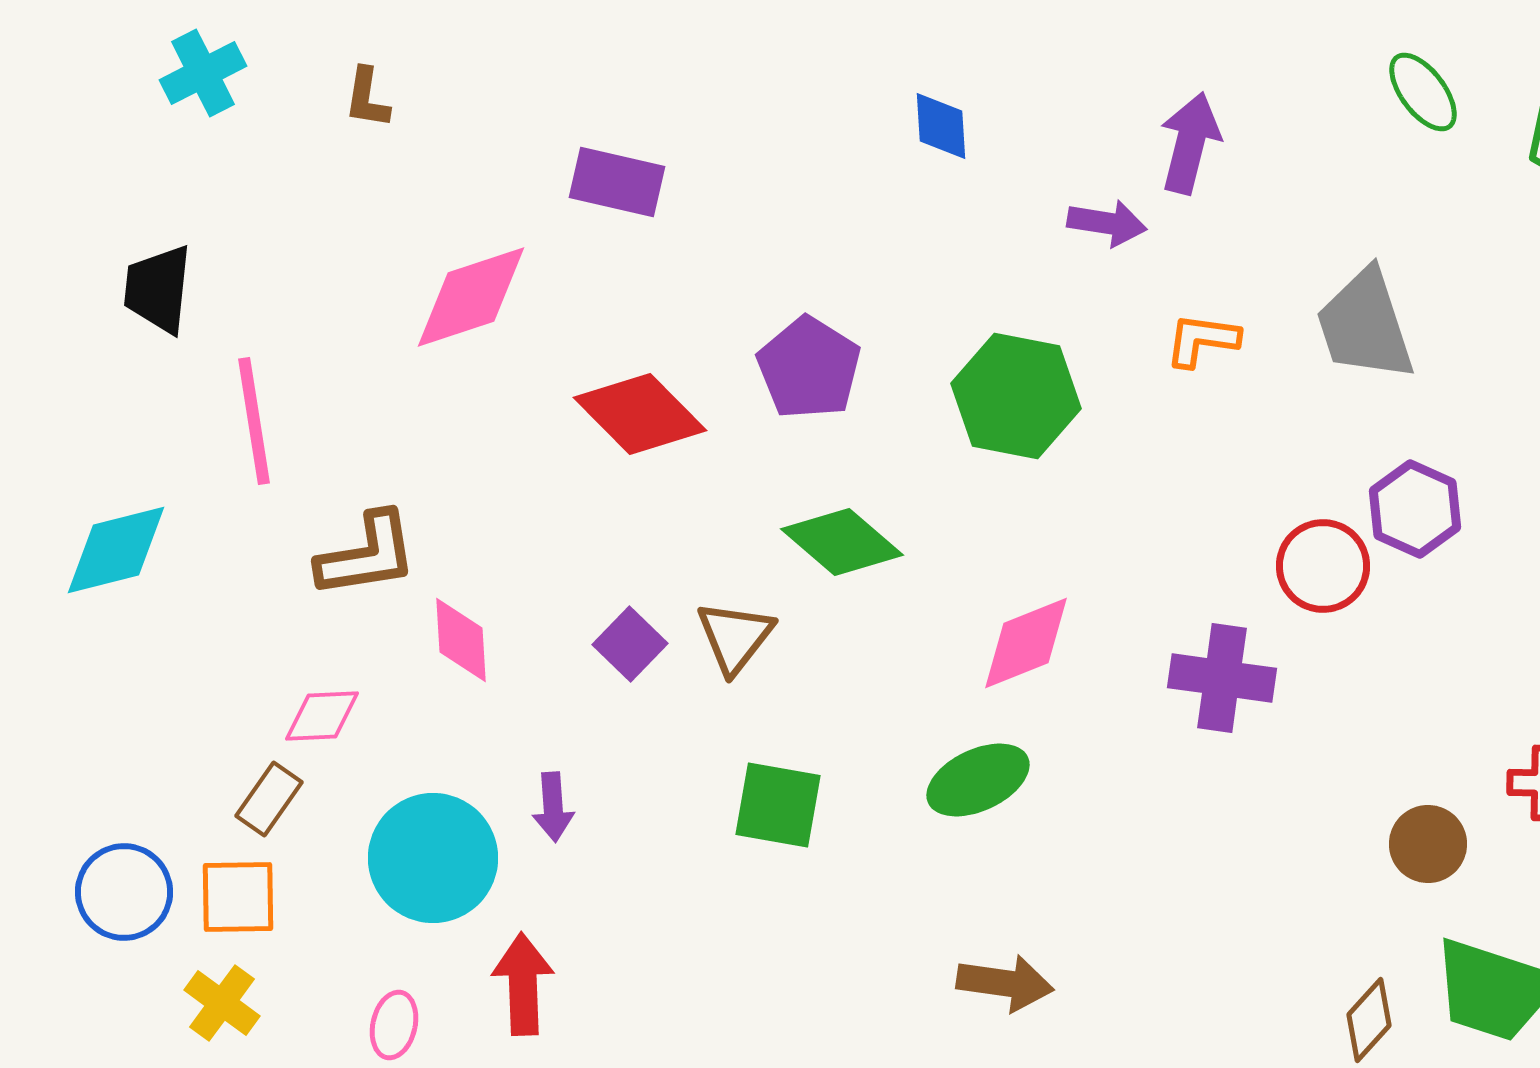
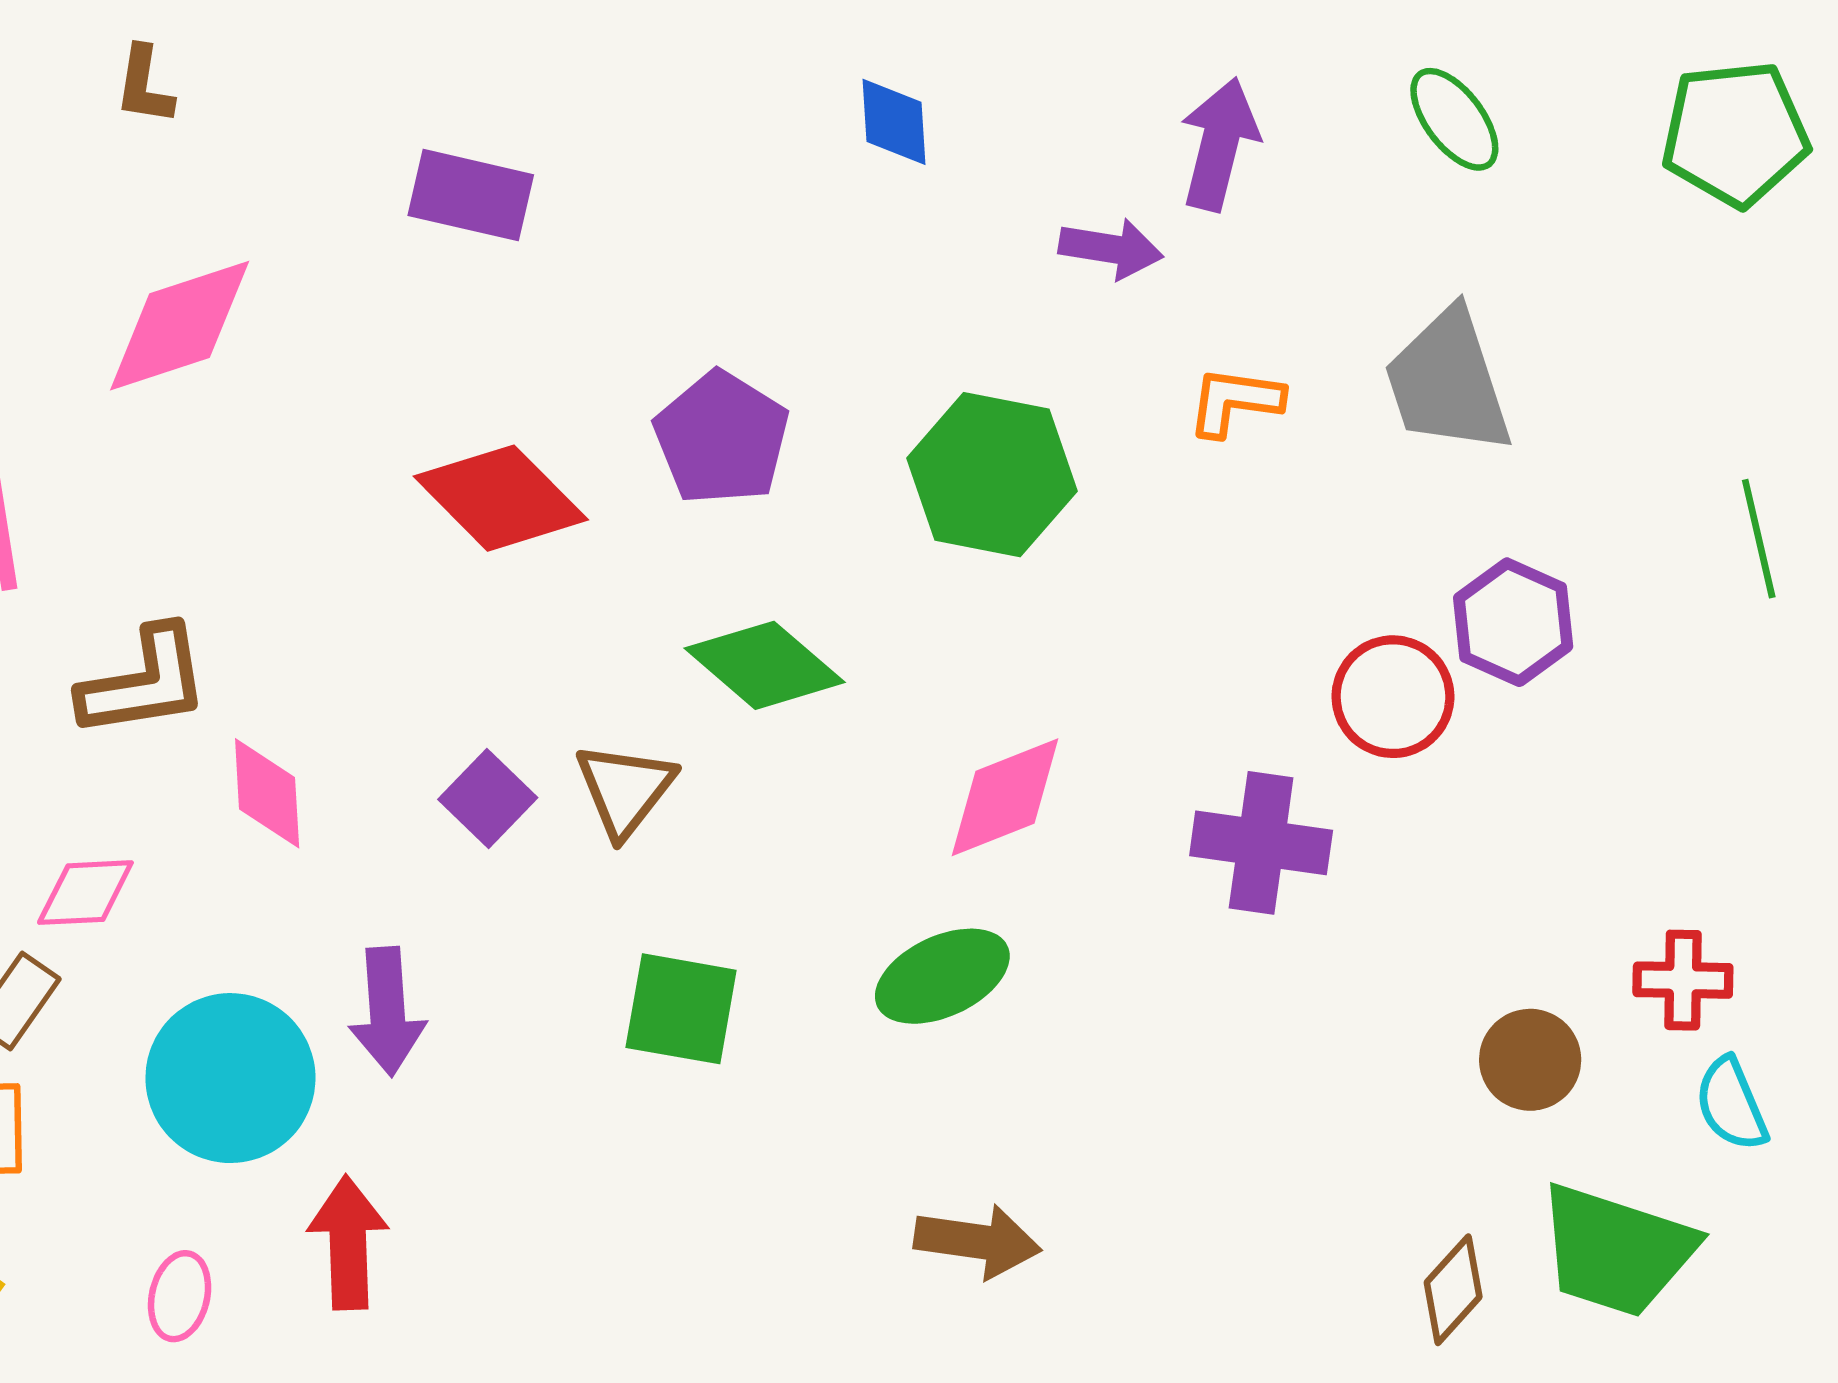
green ellipse: (1423, 92) -> (1454, 119), moved
pink diamond: (471, 297) -> (180, 326), moved
purple arrow: (553, 807) -> (387, 1011), size x1.4

